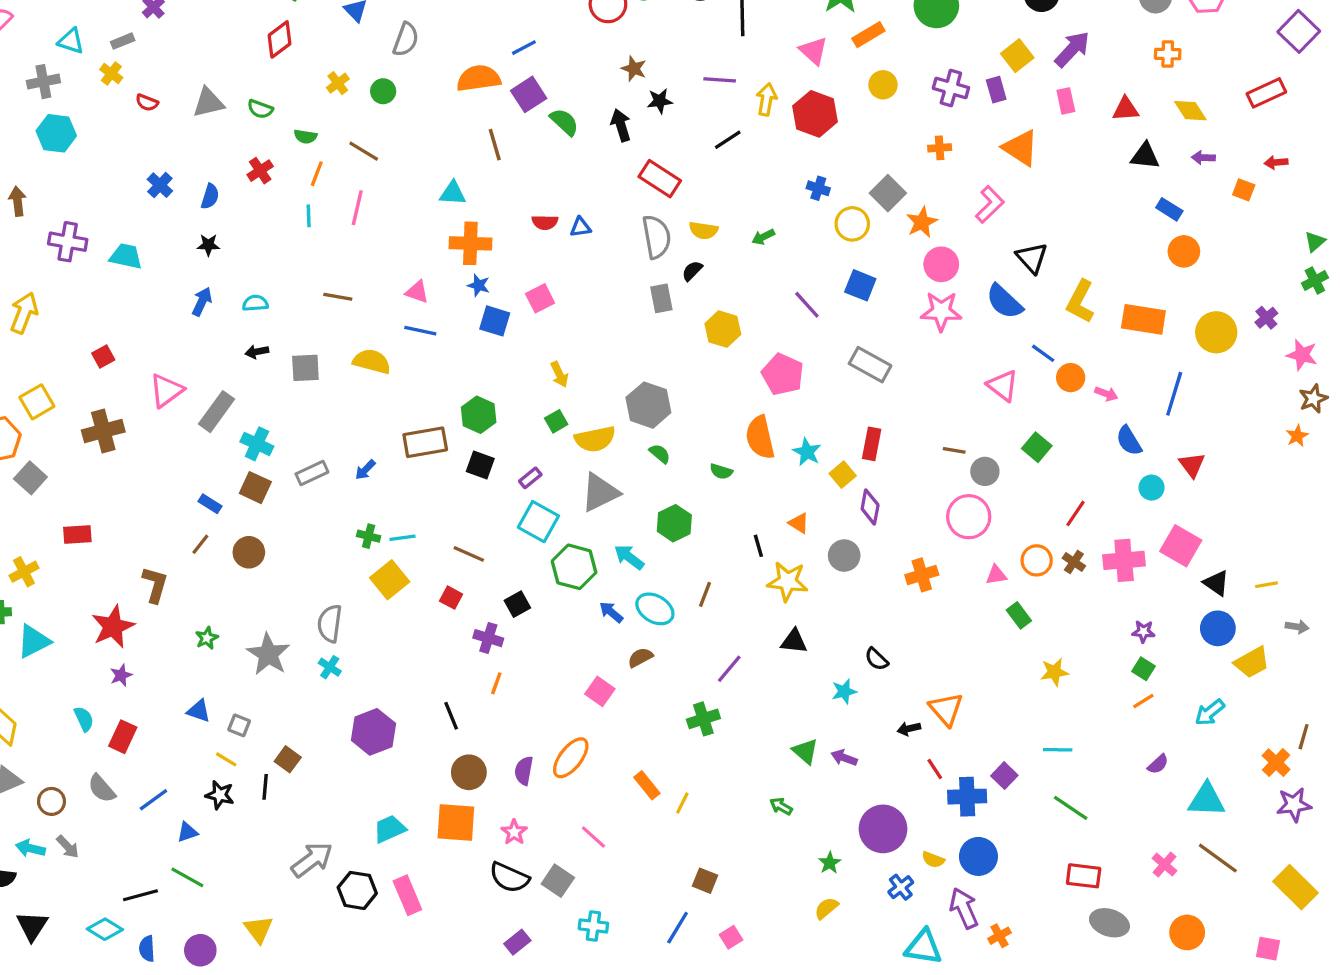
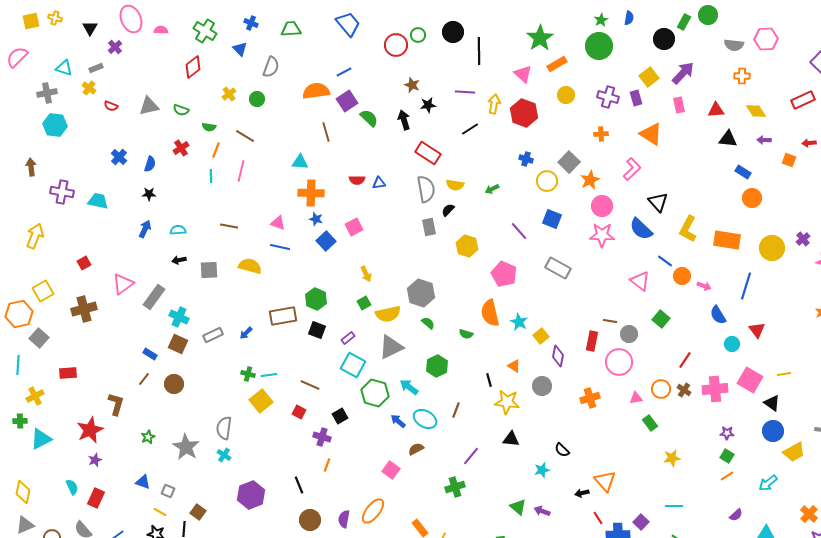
blue square: (495, 321) -> (326, 241), turned 30
red rectangle: (872, 444) -> (592, 341), moved
yellow line: (1266, 585) -> (784, 374), moved

